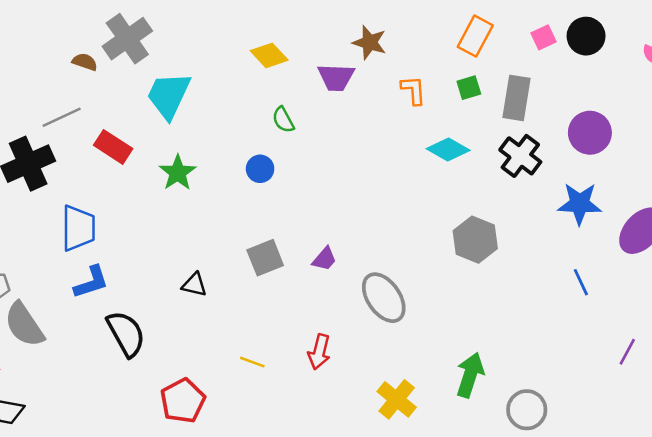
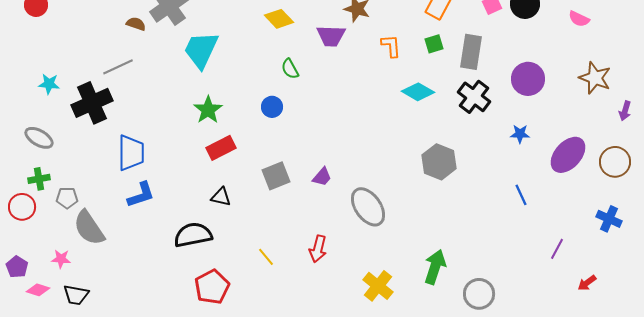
red rectangle: (113, 147) -> (221, 148), moved, turned -60
blue star: (580, 204) -> (520, 134), size x0.6
black semicircle: (126, 334) -> (193, 235), moved, turned -72
yellow line: (252, 362) -> (266, 257), turned 30

